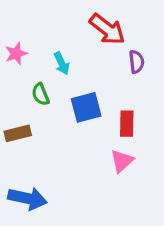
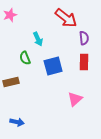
pink star: (16, 54) -> (10, 15), moved
red rectangle: (127, 124) -> (84, 62), moved
blue arrow: (27, 198) -> (17, 122), size x0.6

